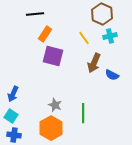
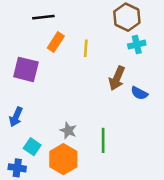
yellow line: (84, 38) -> (86, 48), moved, turned 40
purple square: (53, 56) -> (26, 69), moved
cyan square: (11, 116) -> (32, 147), moved

